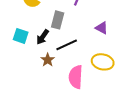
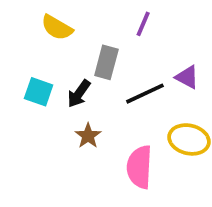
black line: (67, 45) -> (145, 94), moved

